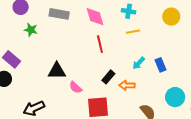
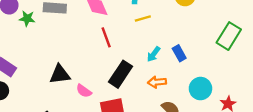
green star: (31, 30) -> (27, 18), moved
black rectangle: (108, 77) -> (120, 74), size x1.6
orange arrow: (127, 85) -> (157, 82), moved

